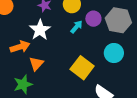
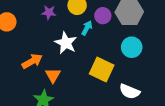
white star: (40, 30) -> (66, 43), moved

